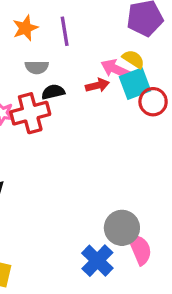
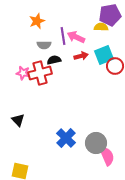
purple line: (65, 31) -> (63, 36), moved
yellow semicircle: (133, 59) -> (101, 27), moved, turned -32
pink arrow: (115, 69) -> (76, 37), moved
blue cross: (97, 261) -> (66, 138), moved

